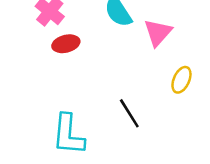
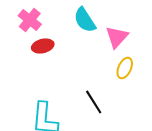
yellow ellipse: (181, 80) -> (125, 68), moved

